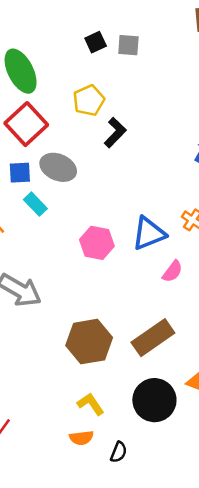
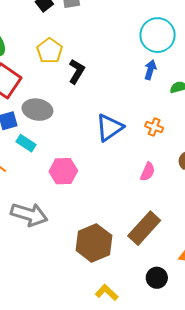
blue triangle: (149, 233) -> (110, 128), moved
pink hexagon: (97, 243) -> (63, 171), moved
black circle: (154, 400) -> (157, 278), size x0.6

